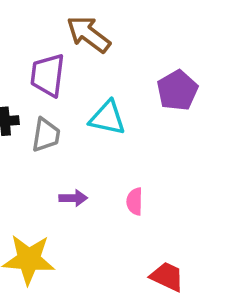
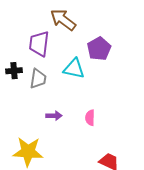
purple pentagon: (177, 90) -> (99, 49), moved

